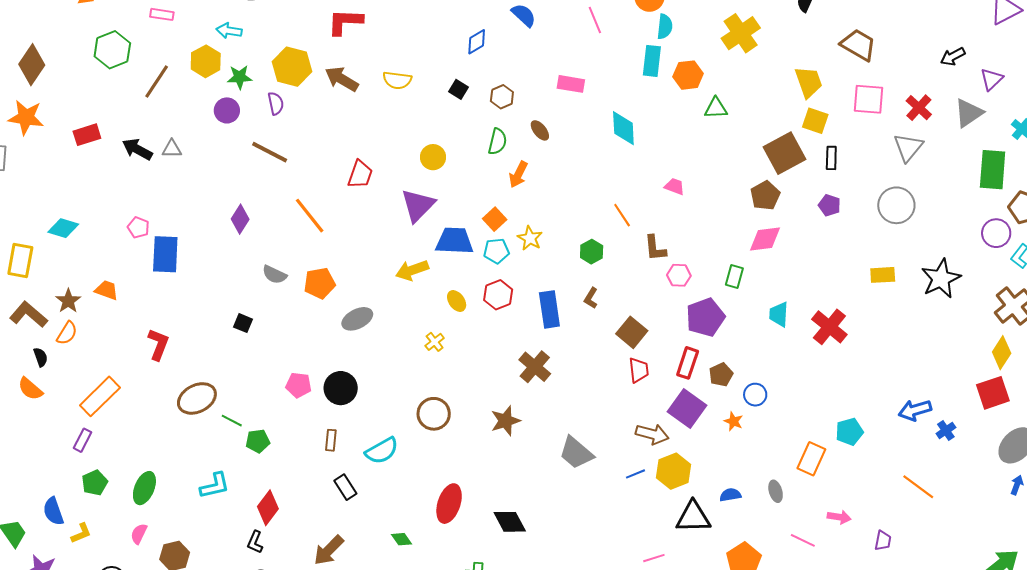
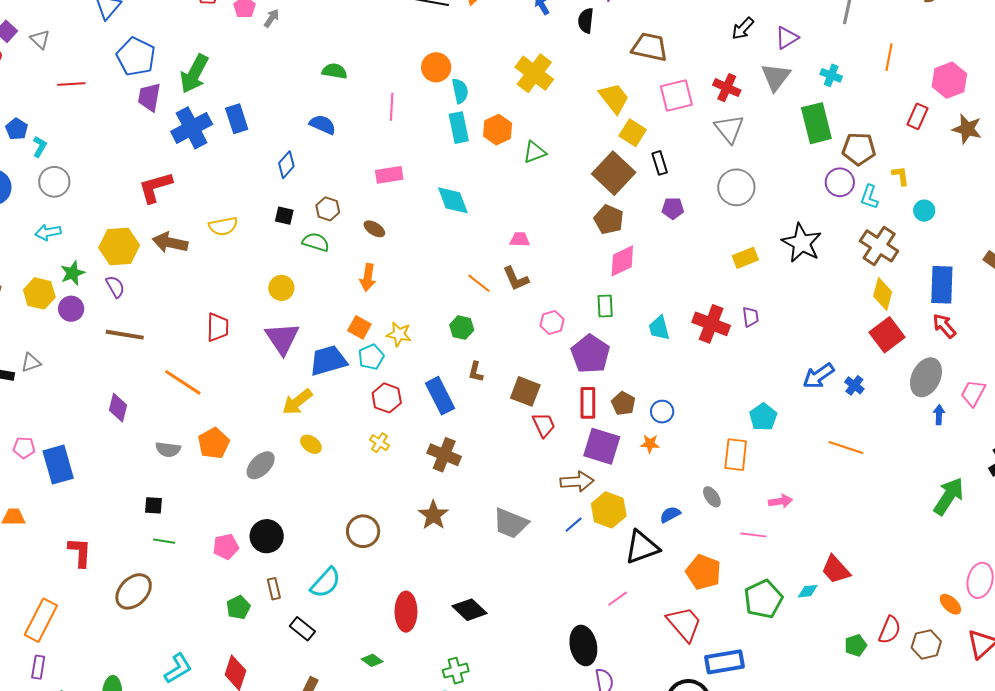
pink line: (595, 20) -> (392, 107), turned 44
yellow hexagon: (206, 61) -> (39, 293), moved
purple triangle: (992, 79) -> (787, 38), turned 30
yellow square: (815, 121) -> (633, 133), turned 32
green semicircle: (497, 142) -> (316, 242), moved, turned -68
brown L-shape: (655, 248) -> (516, 279), moved
yellow ellipse: (457, 301) -> (311, 444), moved
yellow cross: (435, 342) -> (380, 443), moved
green line: (232, 421) -> (164, 541), moved
green pentagon: (258, 441) -> (238, 607), moved
purple trapezoid: (883, 541) -> (751, 317), moved

